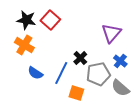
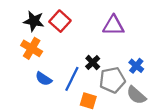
purple triangle: (111, 33) -> (113, 25), moved, turned 50

